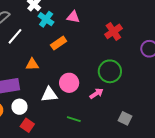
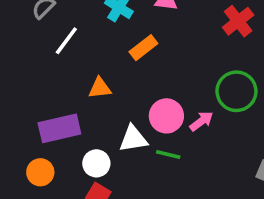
pink arrow: (96, 94) -> (201, 121), moved
white circle: (19, 107) -> (96, 163), moved
green line: (74, 119) -> (168, 155), moved

